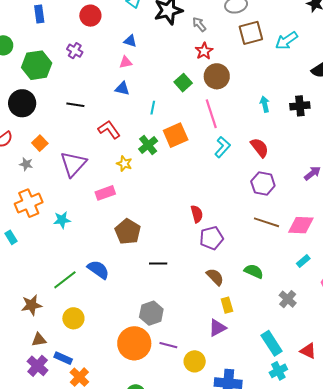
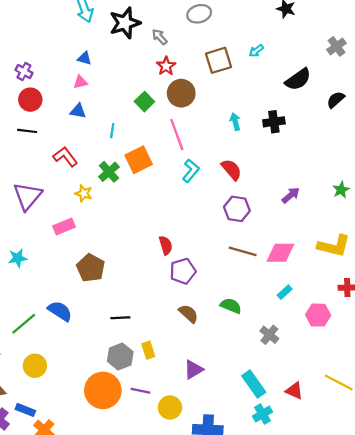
red circle: (90, 16) -> (30, 100), moved
brown square: (251, 33) -> (219, 60), moved
cyan arrow: (287, 41) -> (256, 51), size x0.6
black line: (158, 264) -> (120, 318), moved
yellow rectangle: (227, 305) -> (148, 350), moved

